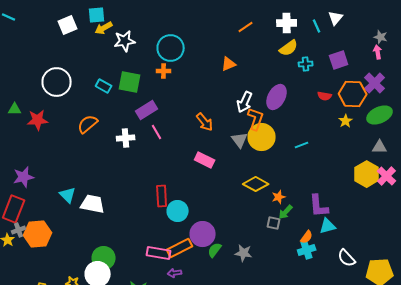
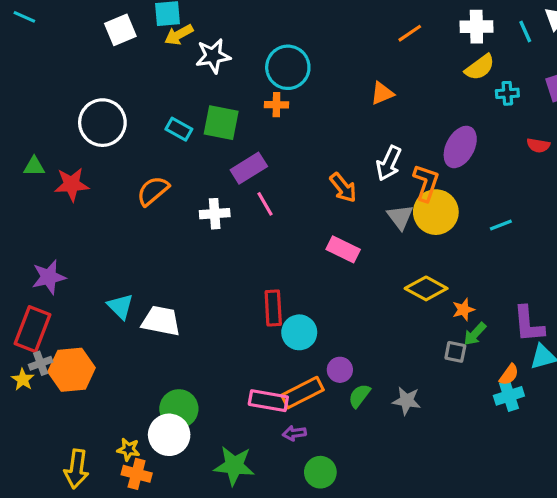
white arrow: (245, 102) -> (389, 163), moved
purple circle: (203, 234) -> (340, 370), size x0.6

